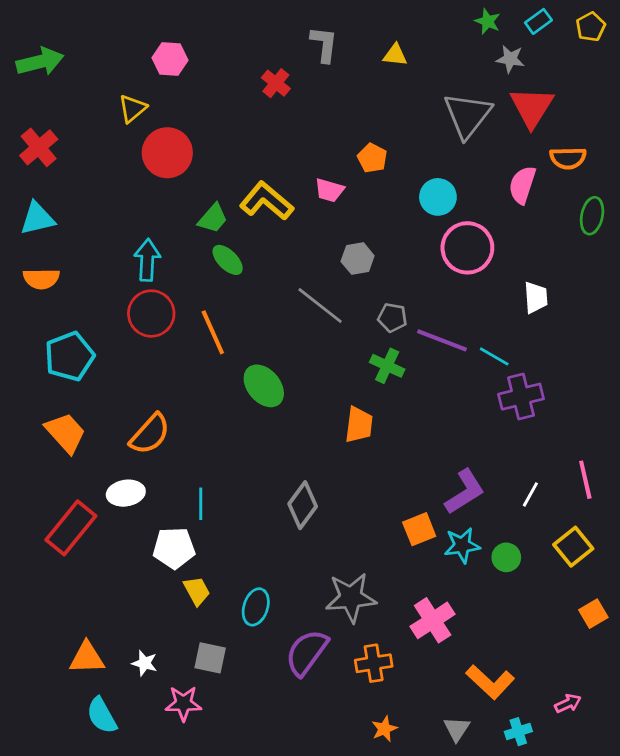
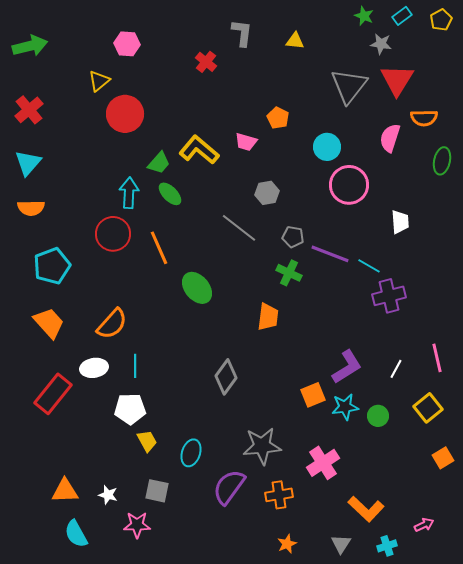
cyan triangle: (37, 218) -> (28, 163), turned -36
cyan arrow: (147, 260) -> (129, 193), moved
cyan line: (201, 504) -> (135, 366), moved

